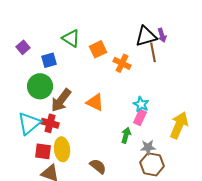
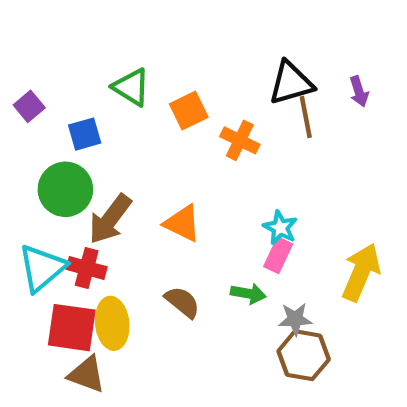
purple arrow: (162, 35) -> (359, 91), moved
green arrow: (126, 135) -> (248, 294), turned 84
red square: (43, 151) -> (72, 328), size x1.4
brown semicircle: (98, 166) -> (182, 302), moved

